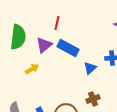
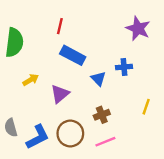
purple triangle: (44, 45) -> (60, 94), moved
blue triangle: (90, 68) -> (98, 79), turned -32

